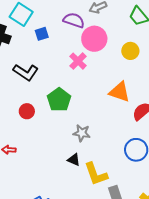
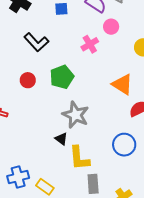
pink circle: (94, 39) -> (111, 27), size x0.6
gray star: (82, 133) -> (76, 115), size x1.5

